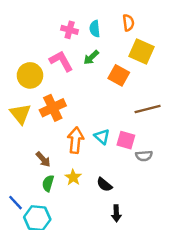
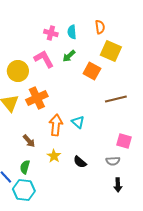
pink square: (126, 140) -> (124, 141), moved
gray semicircle: (144, 156) -> (113, 161), moved
green semicircle: (48, 183) -> (25, 167), moved
black arrow: (116, 213) -> (118, 185), moved

